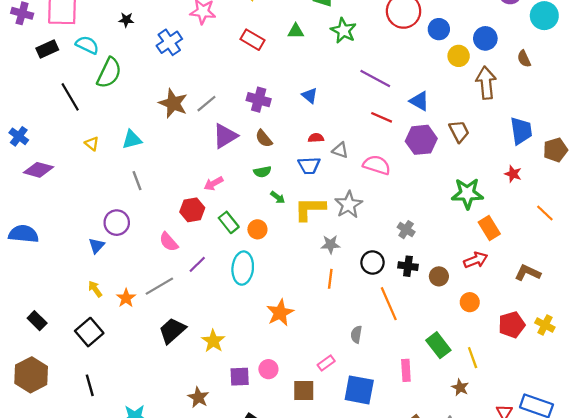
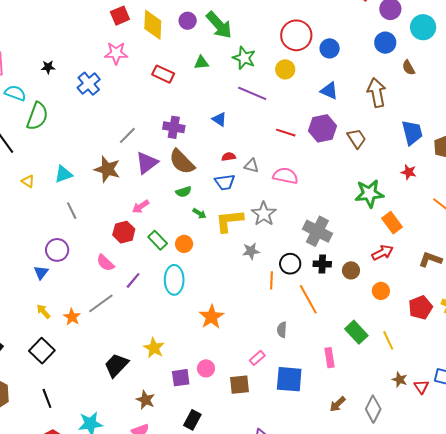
blue circle: (485, 38) -> (385, 43), moved
yellow circle: (459, 56) -> (285, 69), moved
purple line: (375, 78) -> (252, 93), moved
blue triangle: (419, 101) -> (329, 91), moved
brown star: (173, 103) -> (107, 169), moved
brown semicircle: (264, 138) -> (182, 162), size x1.6
purple hexagon: (421, 140) -> (322, 128), moved
gray cross: (406, 230) -> (317, 231), size x1.8
orange line: (330, 279) -> (272, 280), moved
black trapezoid: (172, 331) -> (116, 365), moved
brown star: (460, 387) -> (400, 380), moved

